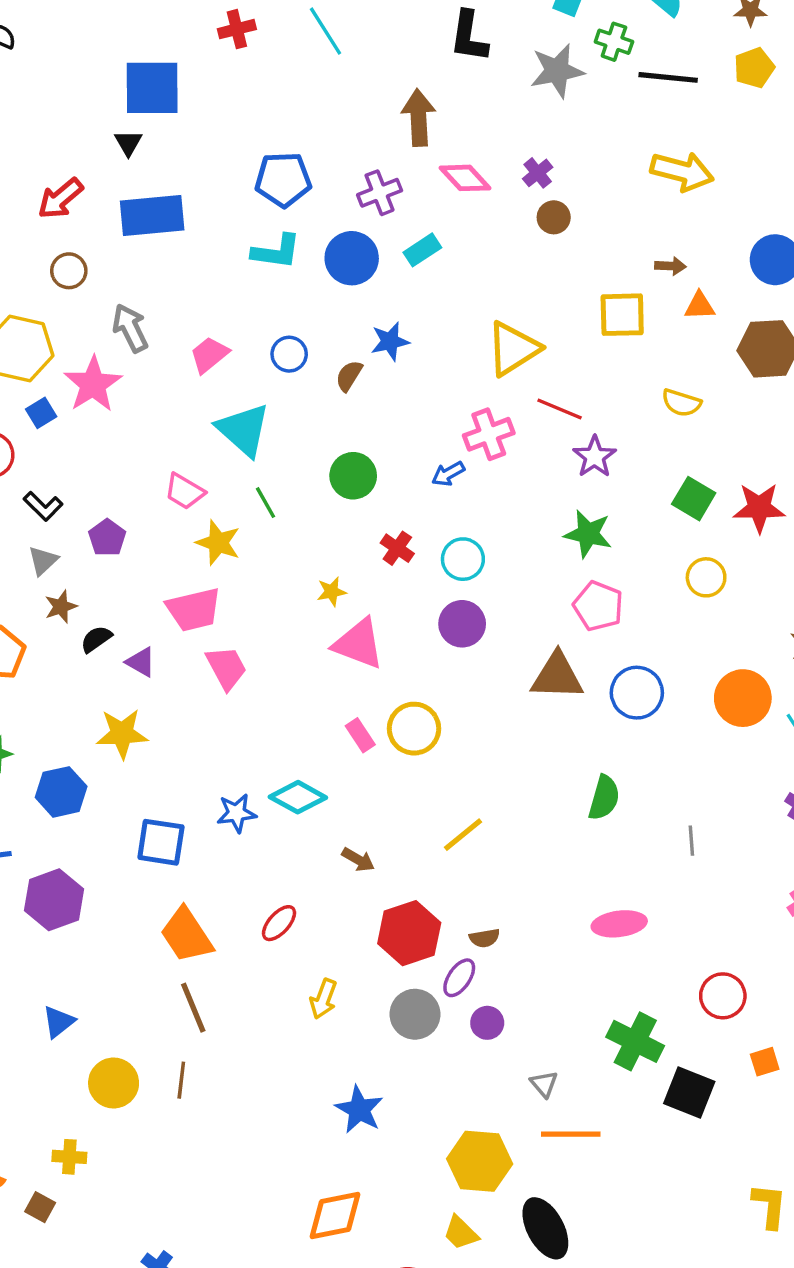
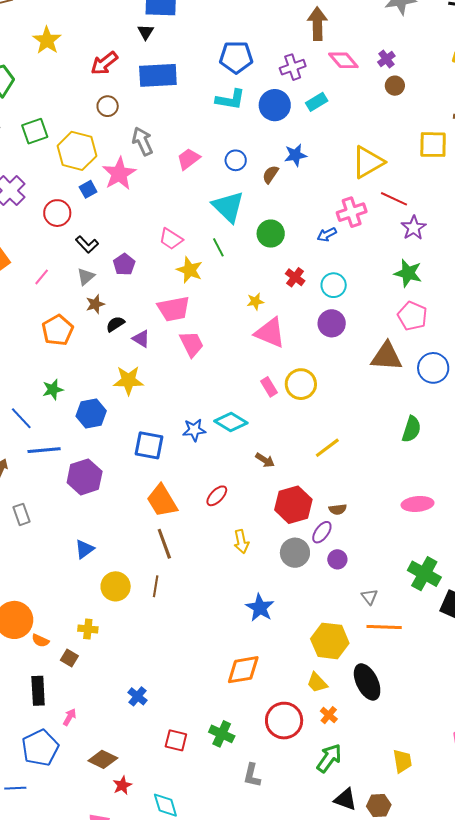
cyan triangle: (243, 430) -> (228, 207), moved
yellow arrow: (323, 999) -> (241, 542), turned -35

